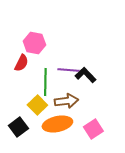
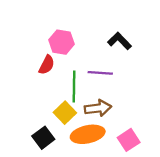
black L-shape: (85, 75) -> (120, 41), moved

